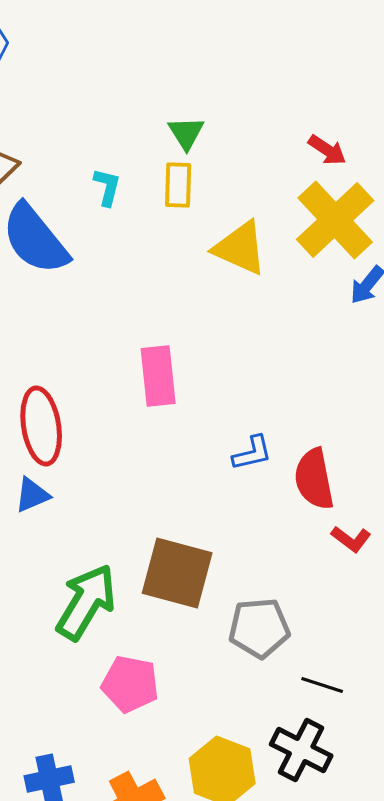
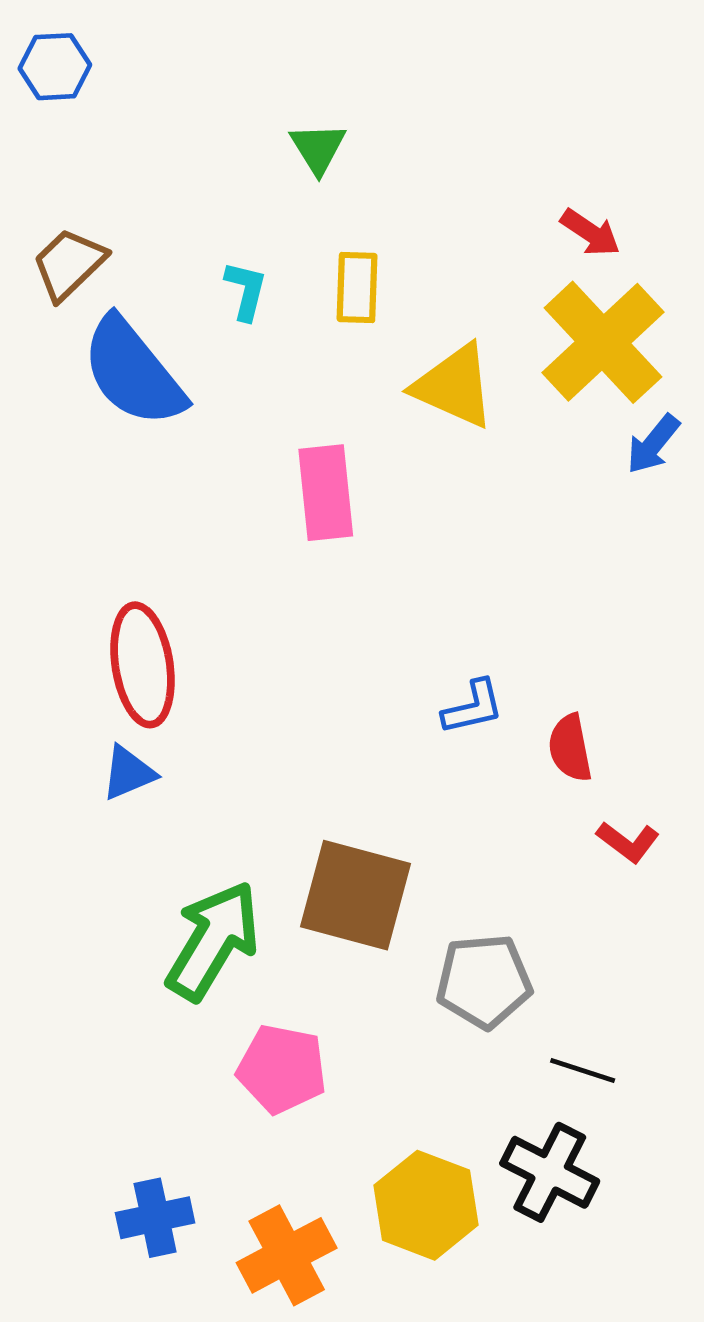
green triangle: (186, 133) -> (318, 148), moved
pink rectangle: (158, 376) -> (326, 493), moved
red semicircle: (314, 479) -> (570, 748), size x0.7

